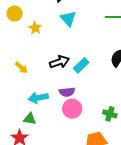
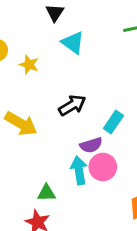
cyan rectangle: (81, 65) -> (113, 122), moved
yellow arrow: (21, 68) -> (21, 124), size x1.6
cyan arrow: (38, 98) -> (79, 170), moved, turned 102

